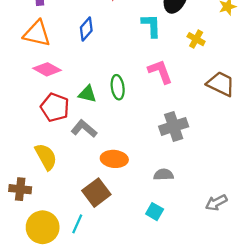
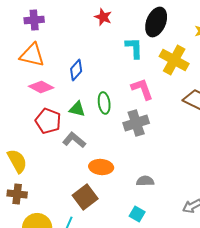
blue diamond: (86, 29) -> (76, 70), moved
yellow cross: (196, 39) -> (174, 60), size x1.8
gray cross: (174, 126) -> (136, 123), moved
yellow semicircle: (46, 157) -> (17, 161), moved

